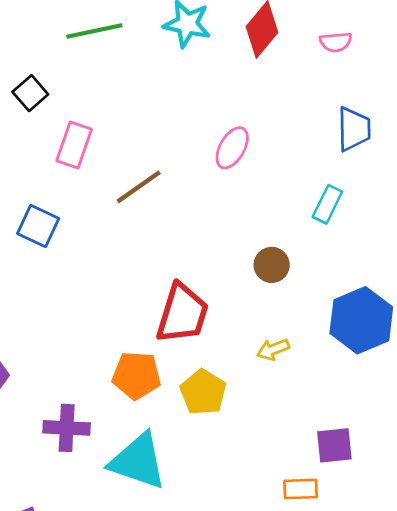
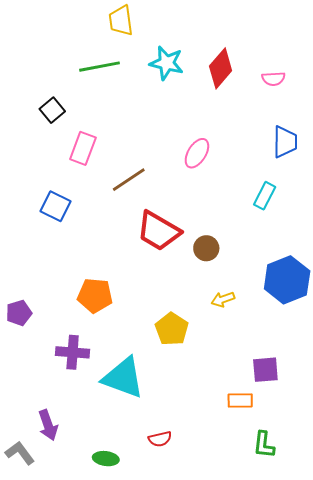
brown circle: (272, 265) -> (206, 248), moved
red trapezoid: (182, 314) -> (158, 231), moved, turned 102
orange pentagon: (136, 375) -> (95, 295), moved

